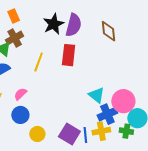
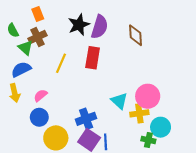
pink circle: (123, 101) -> (148, 96), moved
blue cross: (107, 114) -> (86, 119), moved
yellow cross: (101, 131) -> (139, 113), moved
yellow circle: (37, 134) -> (56, 138), size x1.5

